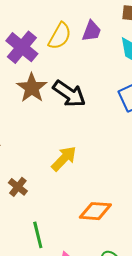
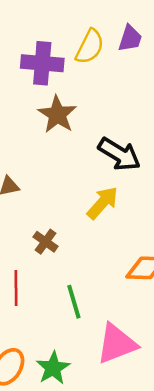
purple cross: (22, 47) -> (42, 63), turned -32
black arrow: (69, 94) -> (119, 154), moved

